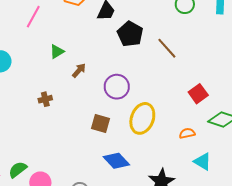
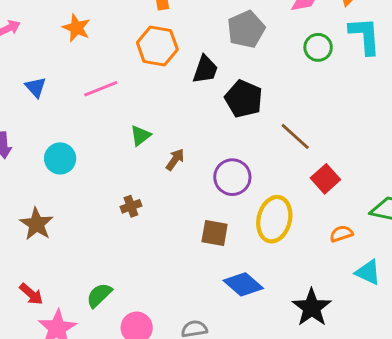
pink line: (33, 17) -> (101, 89), turned 45
brown line: (167, 48) -> (295, 136), moved
red square: (198, 94) -> (325, 179), moved
green semicircle: (18, 170) -> (99, 295), moved

